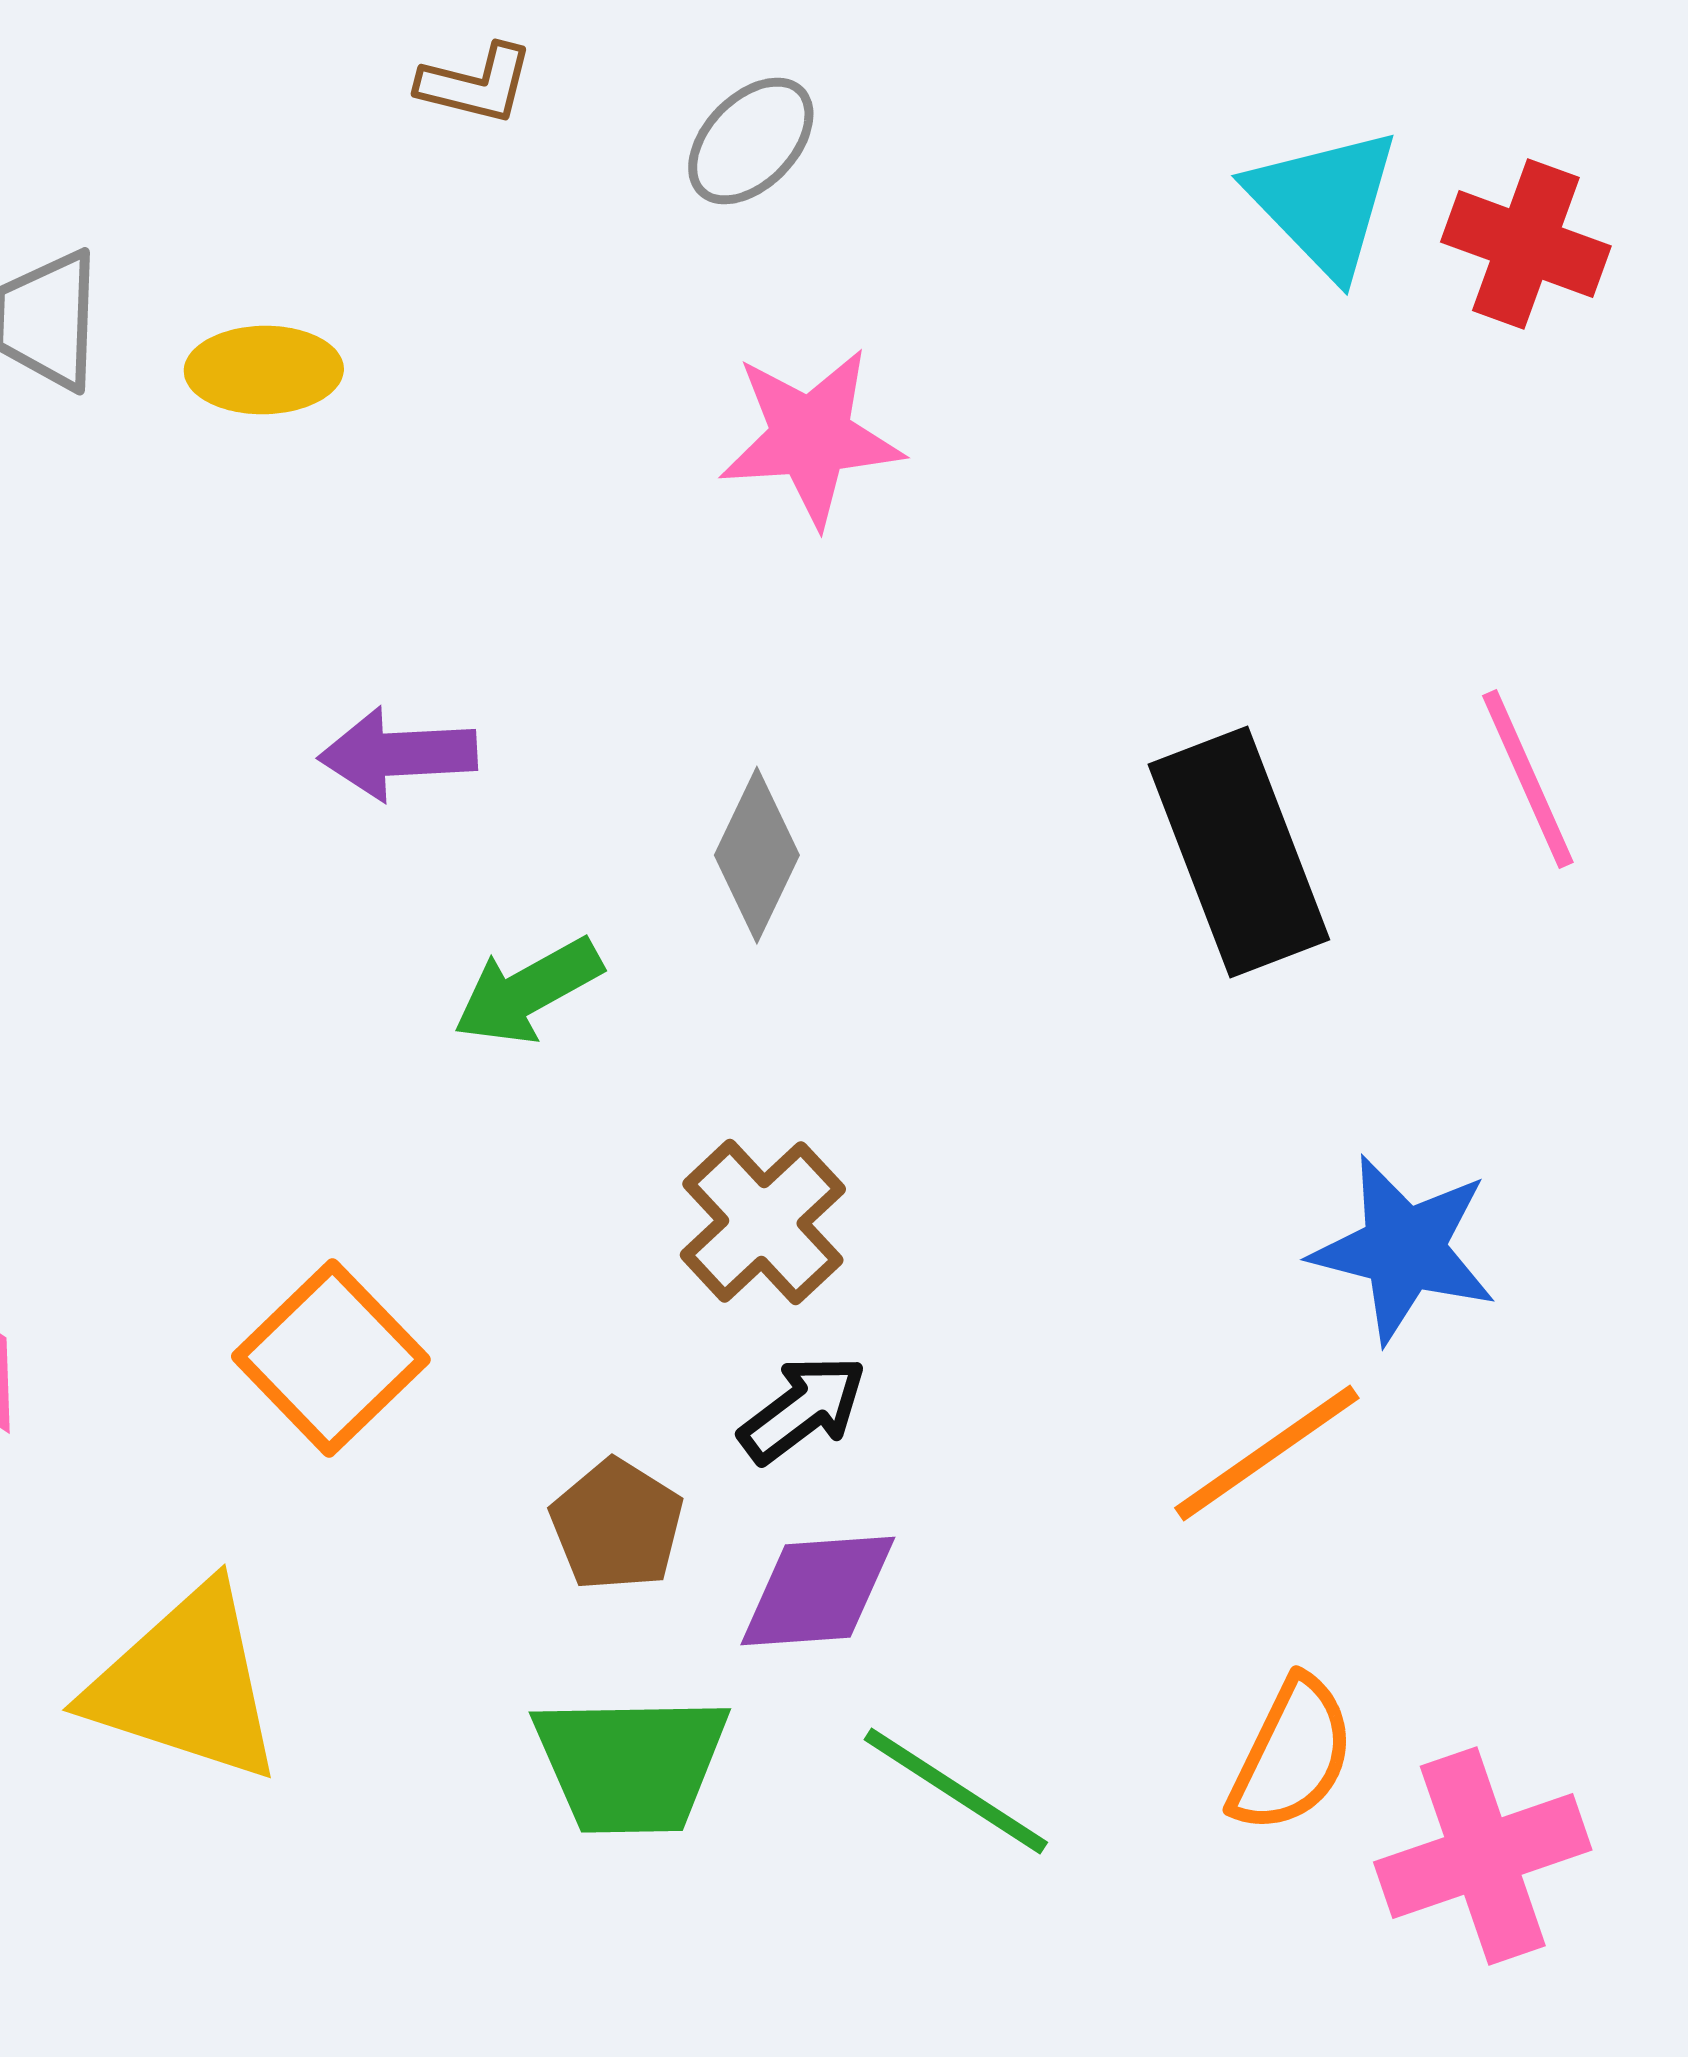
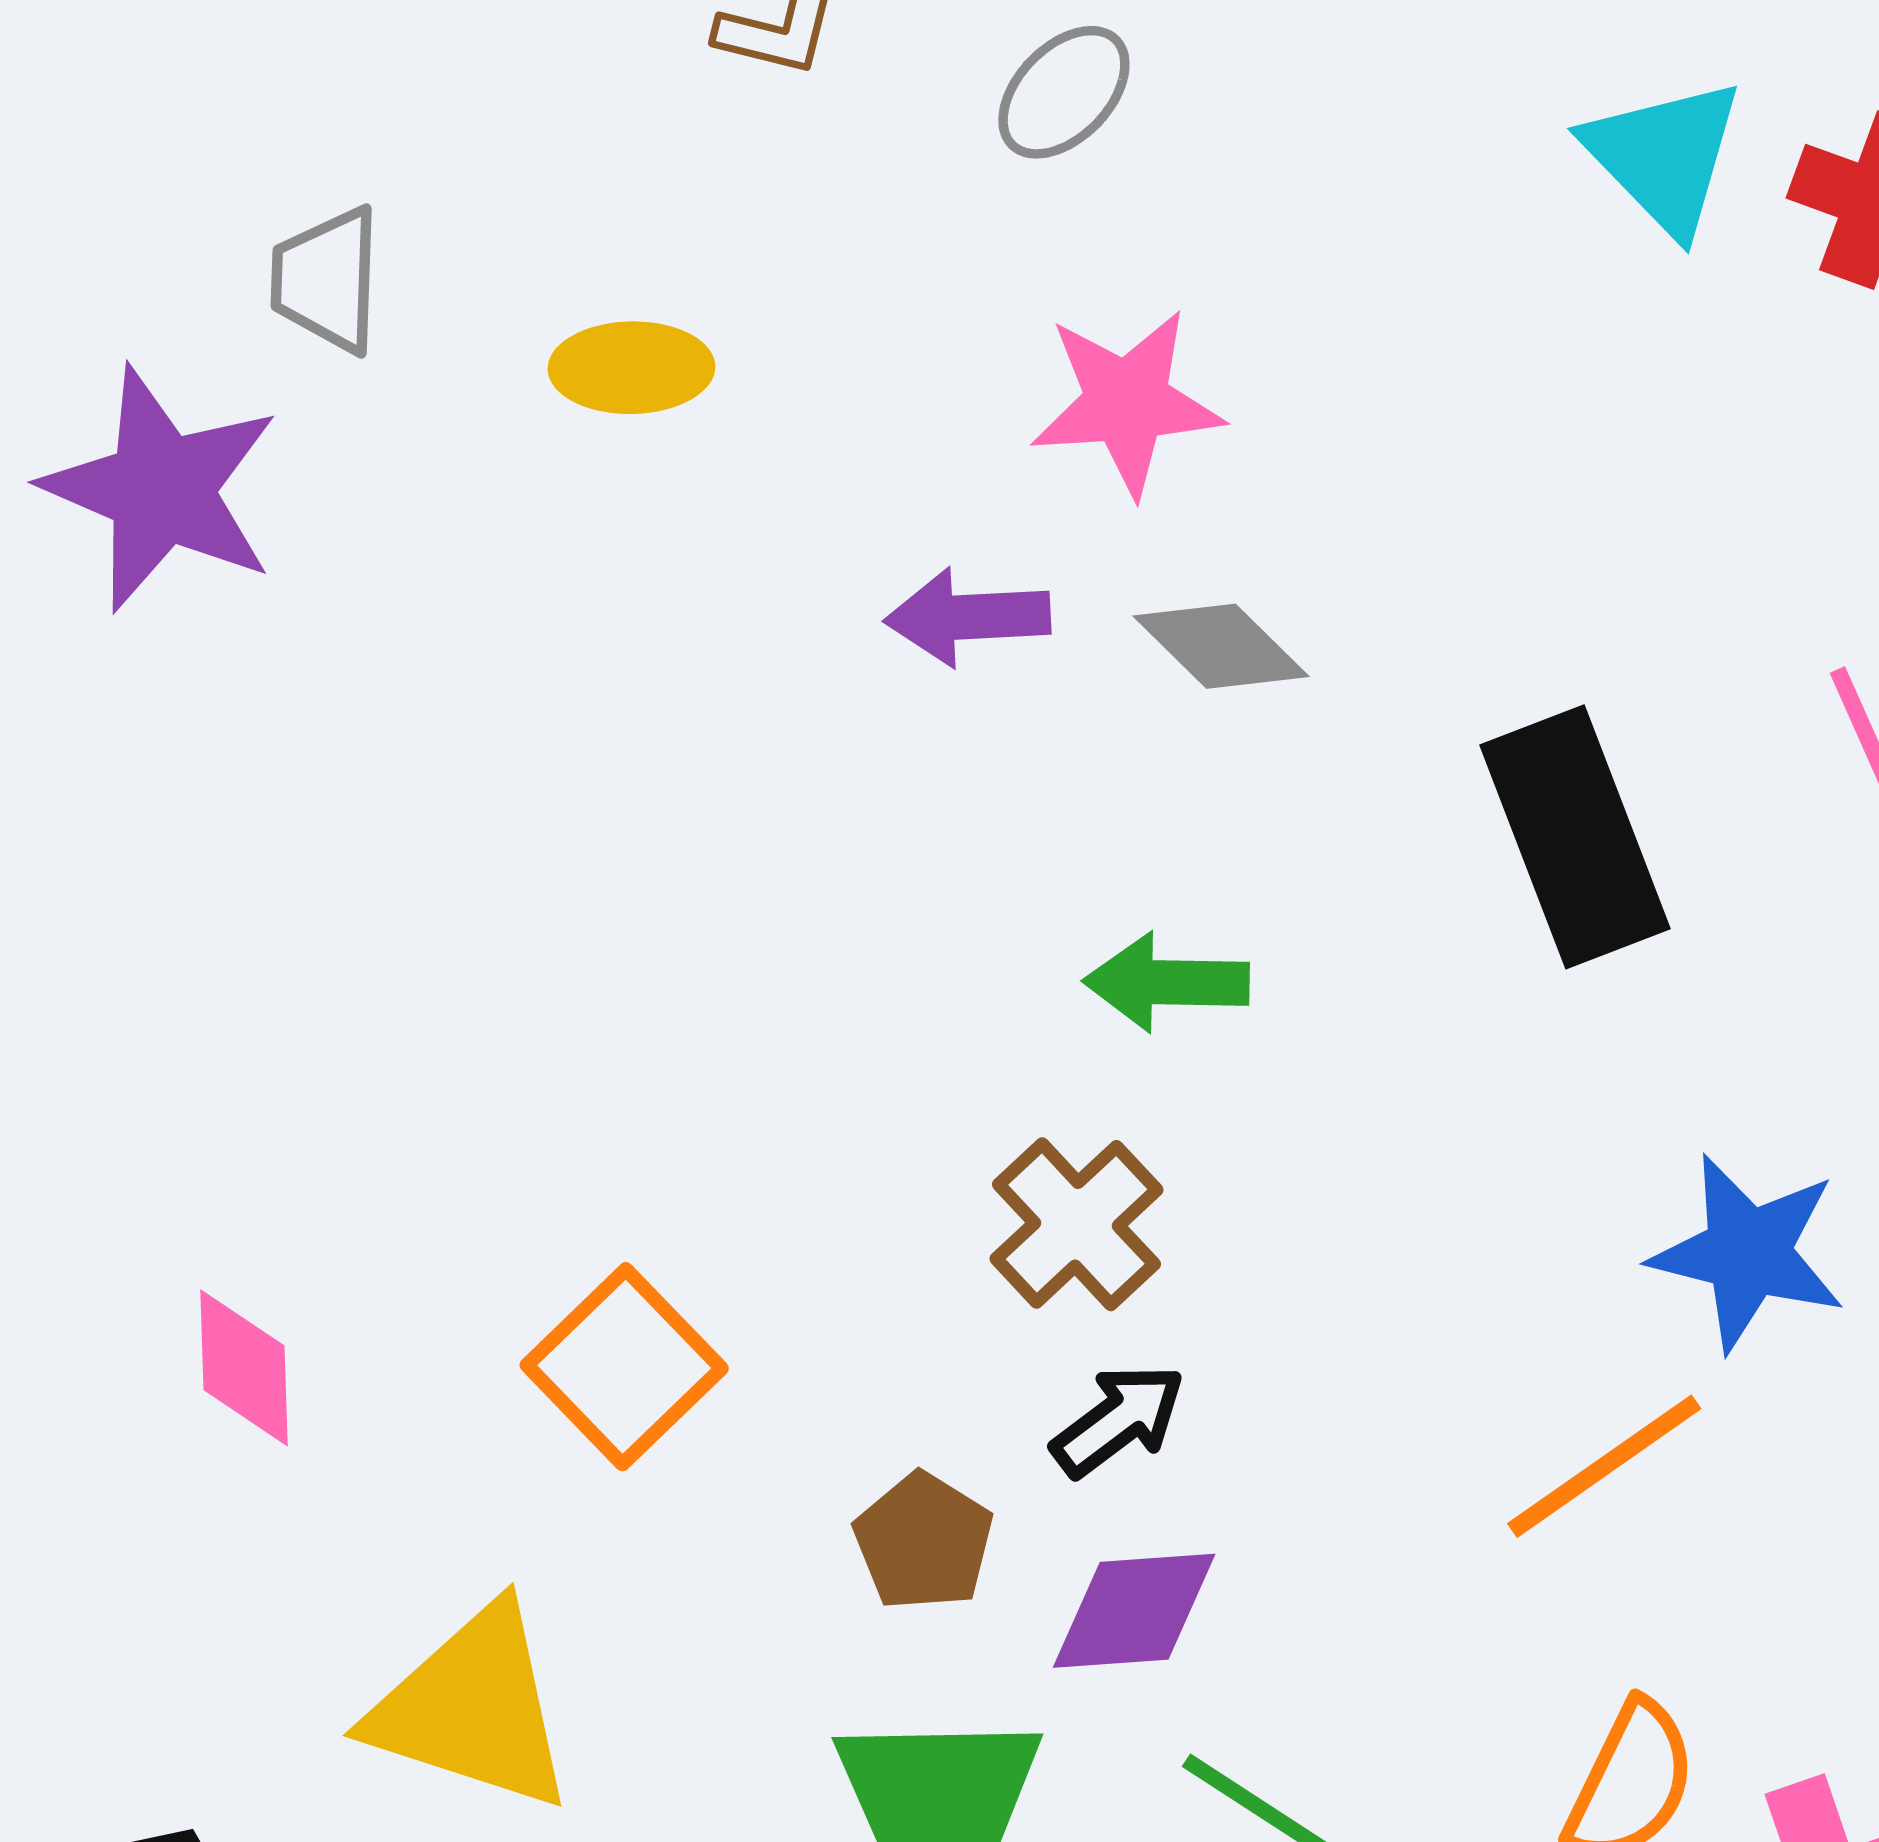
yellow ellipse: (264, 370) -> (631, 368), moved
purple arrow: (398, 754) -> (968, 617), moved
gray diamond: (757, 855) -> (1221, 646), moved, turned -71
green arrow: (528, 991) -> (1167, 982), moved, turned 30

